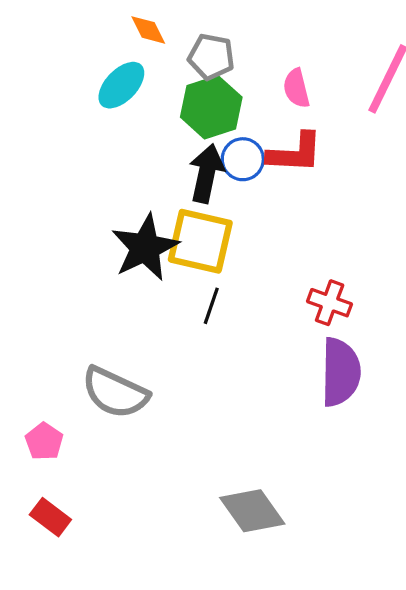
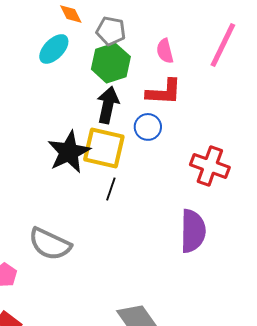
blue circle: (243, 159) -> (148, 127), moved
red cross: (330, 303) -> (210, 166), moved, size x1.4

